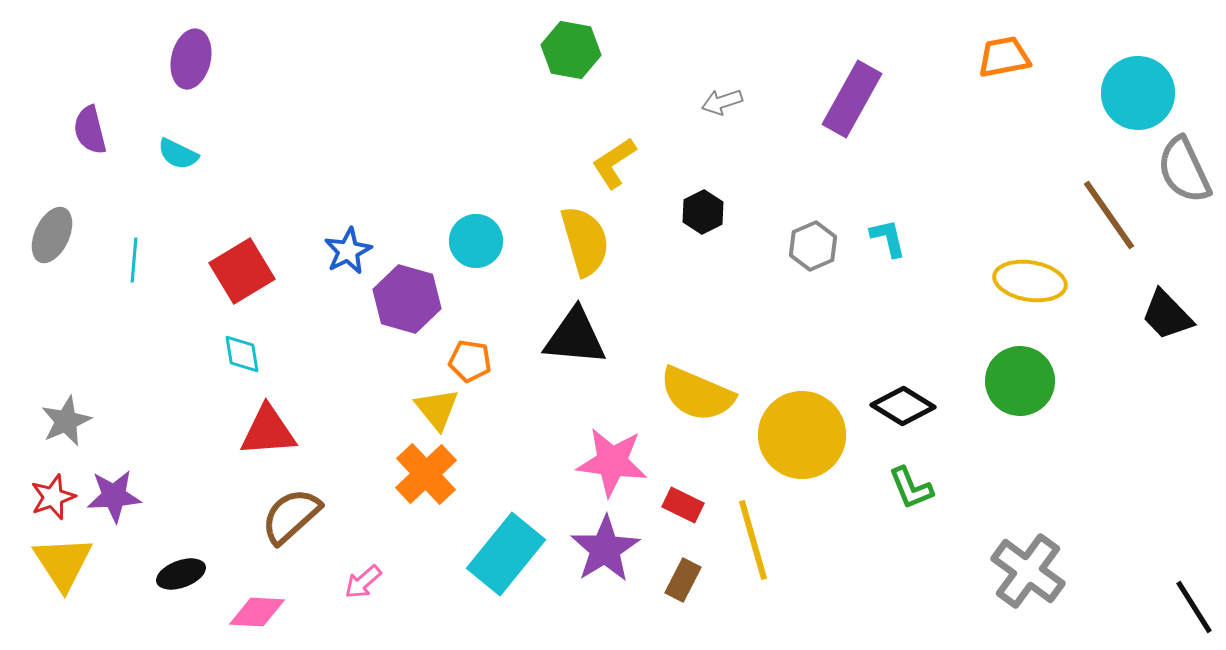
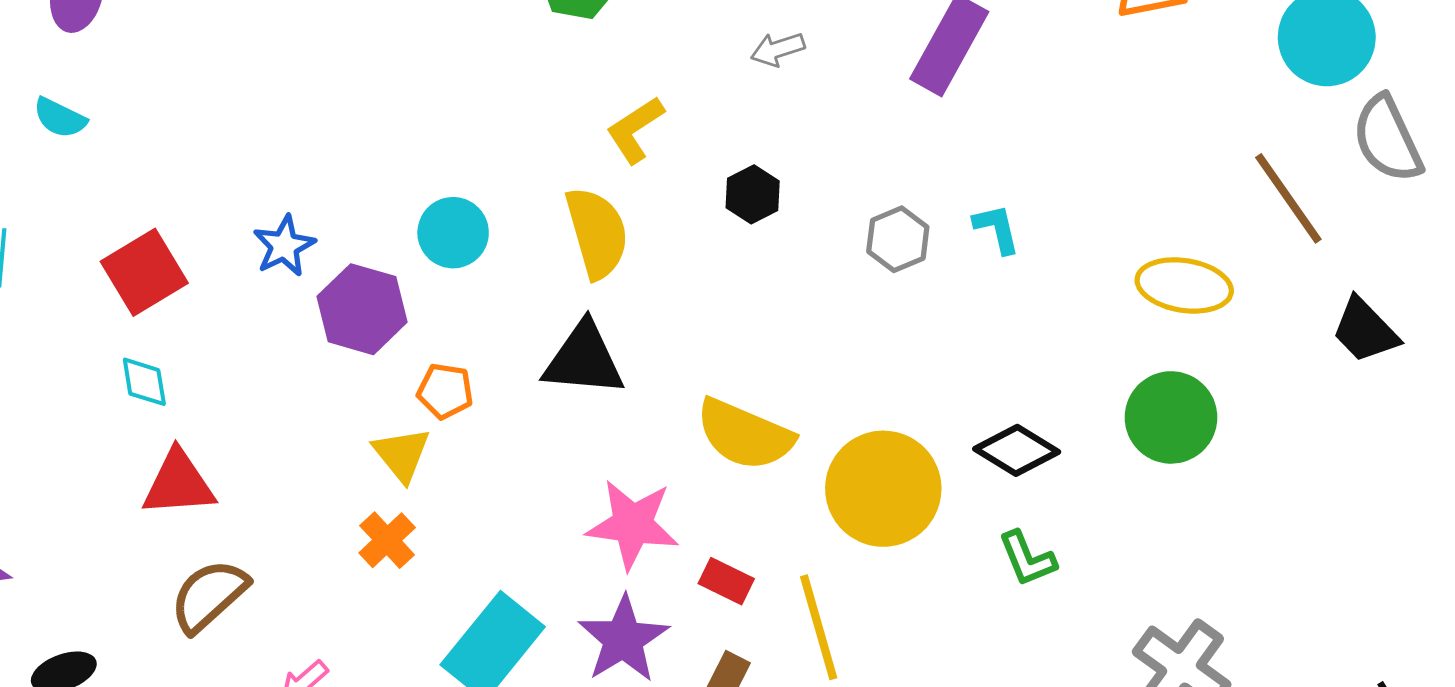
orange cross: (426, 474) -> (387, 540), size x0.7

